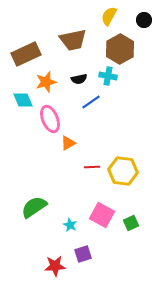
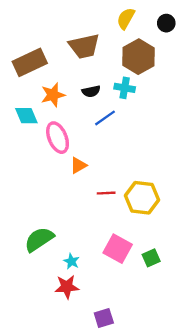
cyan star: (70, 225) -> (71, 261), moved
purple square: (83, 254) -> (104, 318), moved
red star: (55, 266) -> (67, 287), moved

